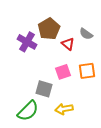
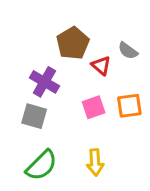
purple cross: (27, 42) -> (44, 82), moved
gray square: (44, 89) -> (34, 116), moved
yellow arrow: (64, 109) -> (95, 162), turned -84

